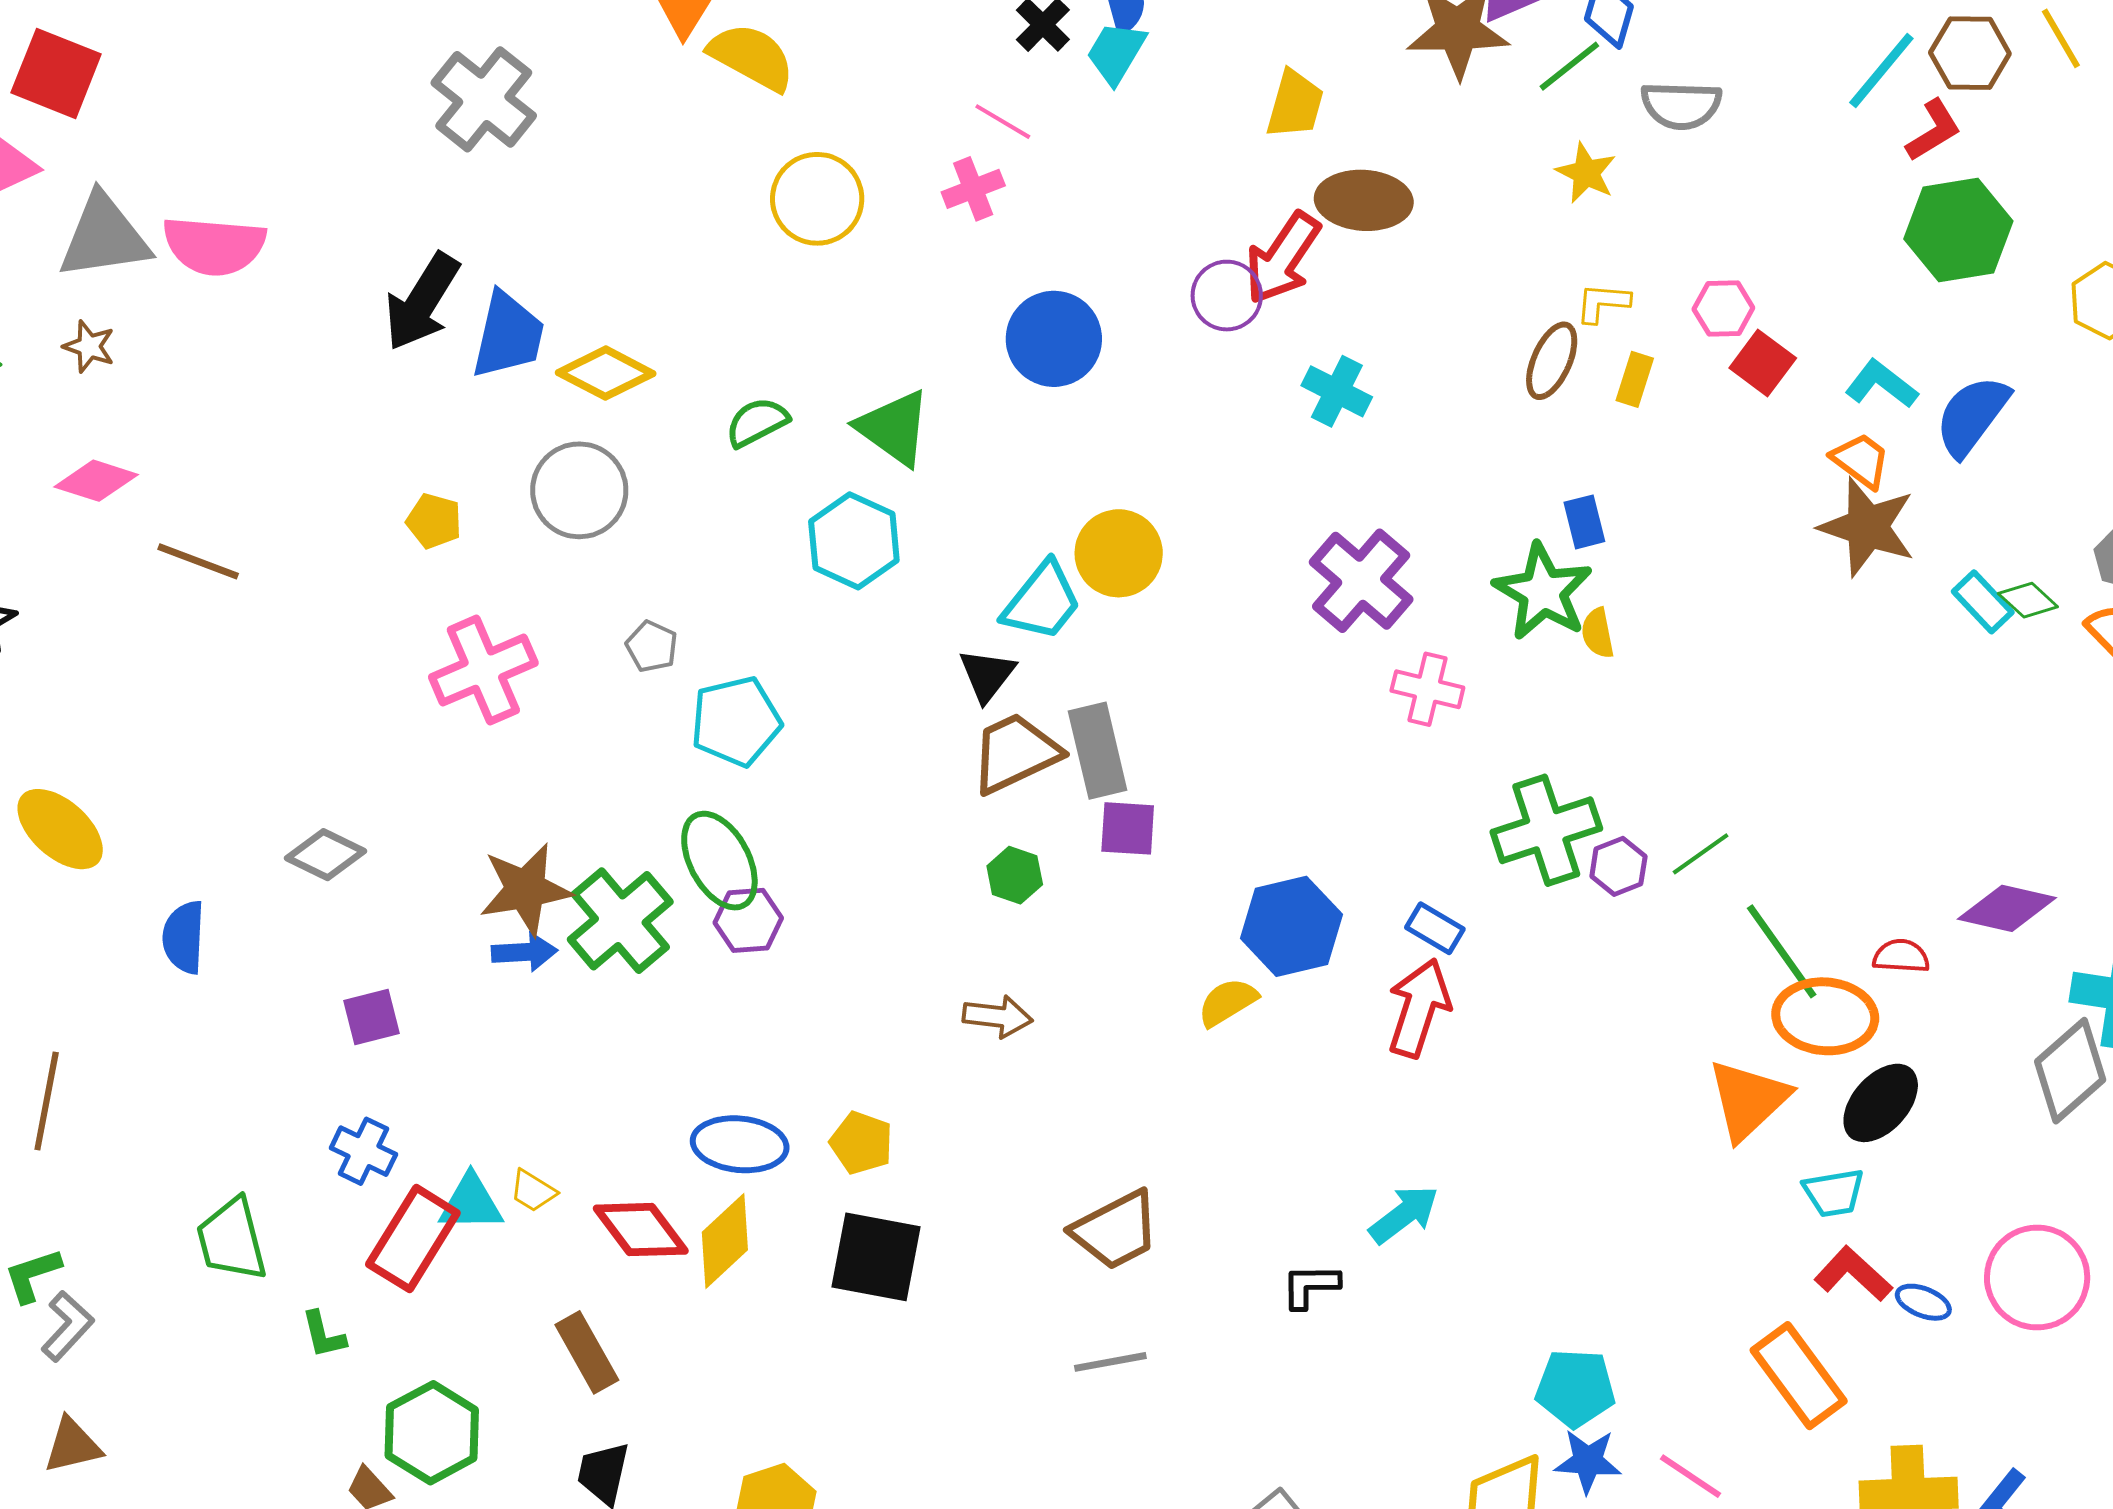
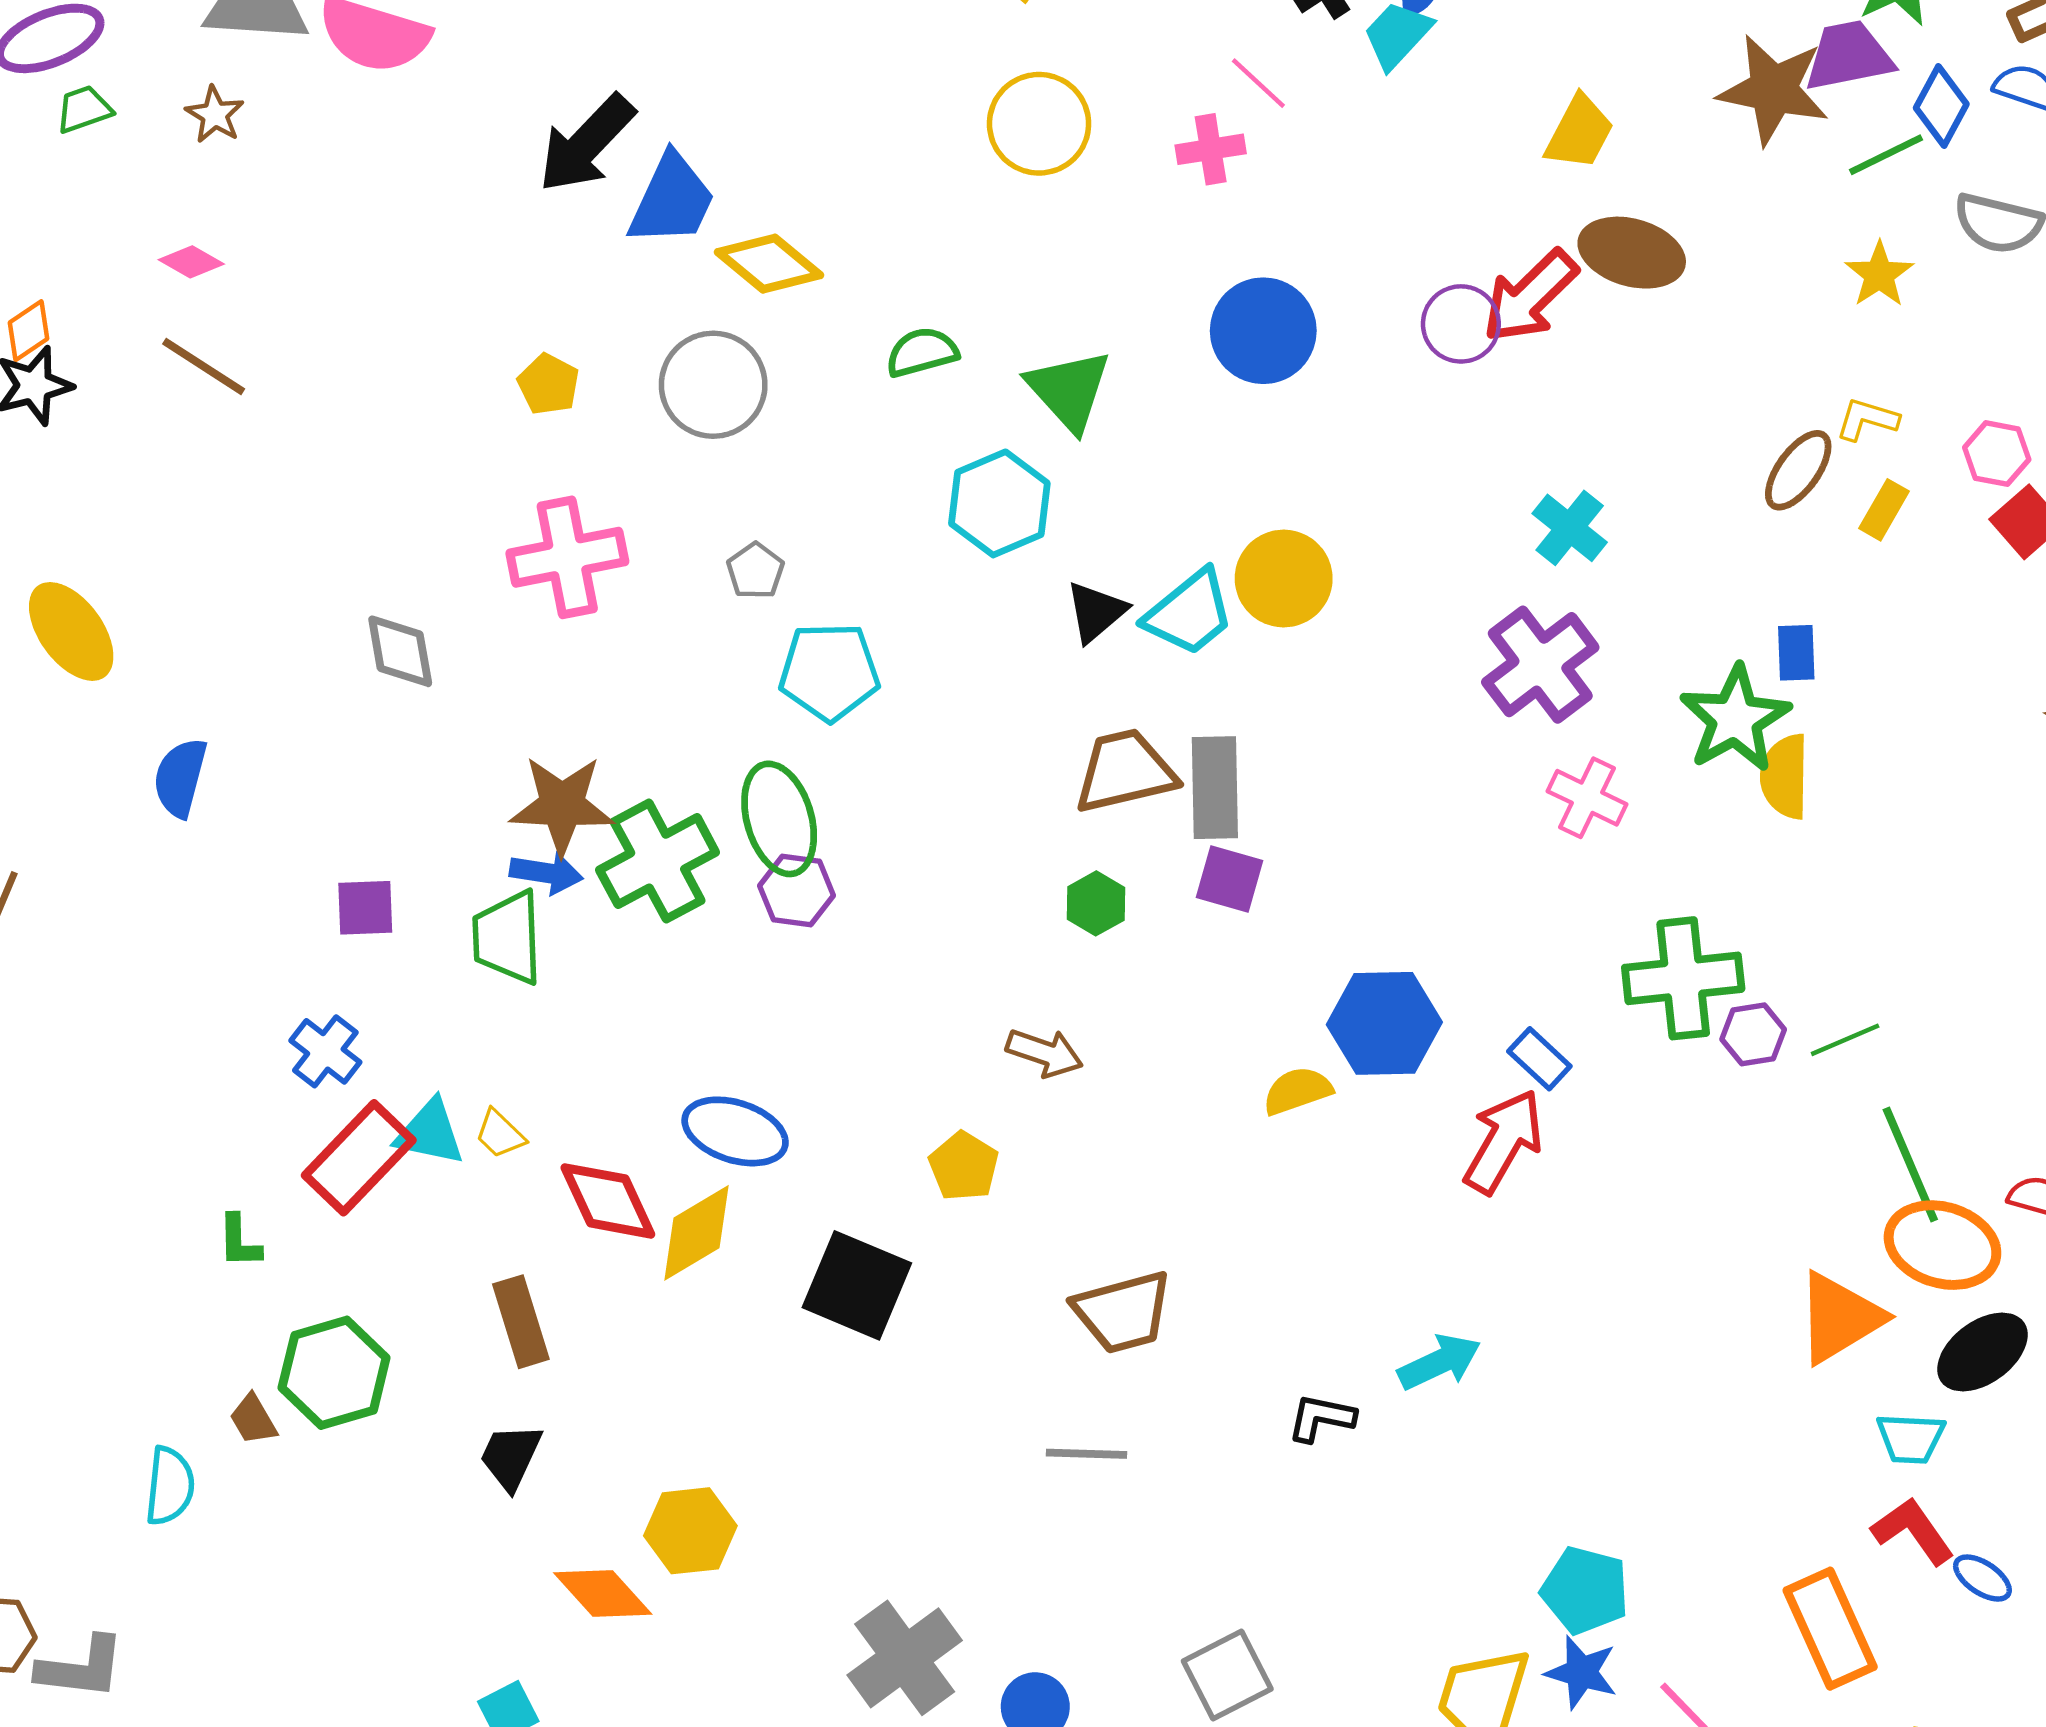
cyan cross: (1337, 391) -> (1570, 528), moved
pink diamond: (96, 481) -> (191, 262), size x0.7
brown line: (198, 561) -> (204, 366), moved
yellow semicircle: (1598, 633) -> (1785, 776), size x1.5
black triangle: (987, 675) -> (1096, 612), moved
gray diamond: (325, 855) -> (400, 651), moved, turned 42
yellow pentagon: (861, 1143) -> (964, 1166), moved
green trapezoid: (232, 1240) -> (508, 938), moved

